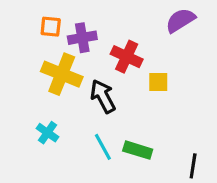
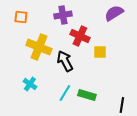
orange square: (51, 27) -> (21, 17), moved
purple cross: (82, 38) -> (63, 15), moved
cyan line: (103, 147) -> (65, 93), turned 60

